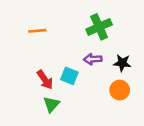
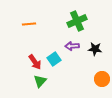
cyan square: (69, 76) -> (54, 59), turned 32
orange circle: (120, 90) -> (102, 79), moved

